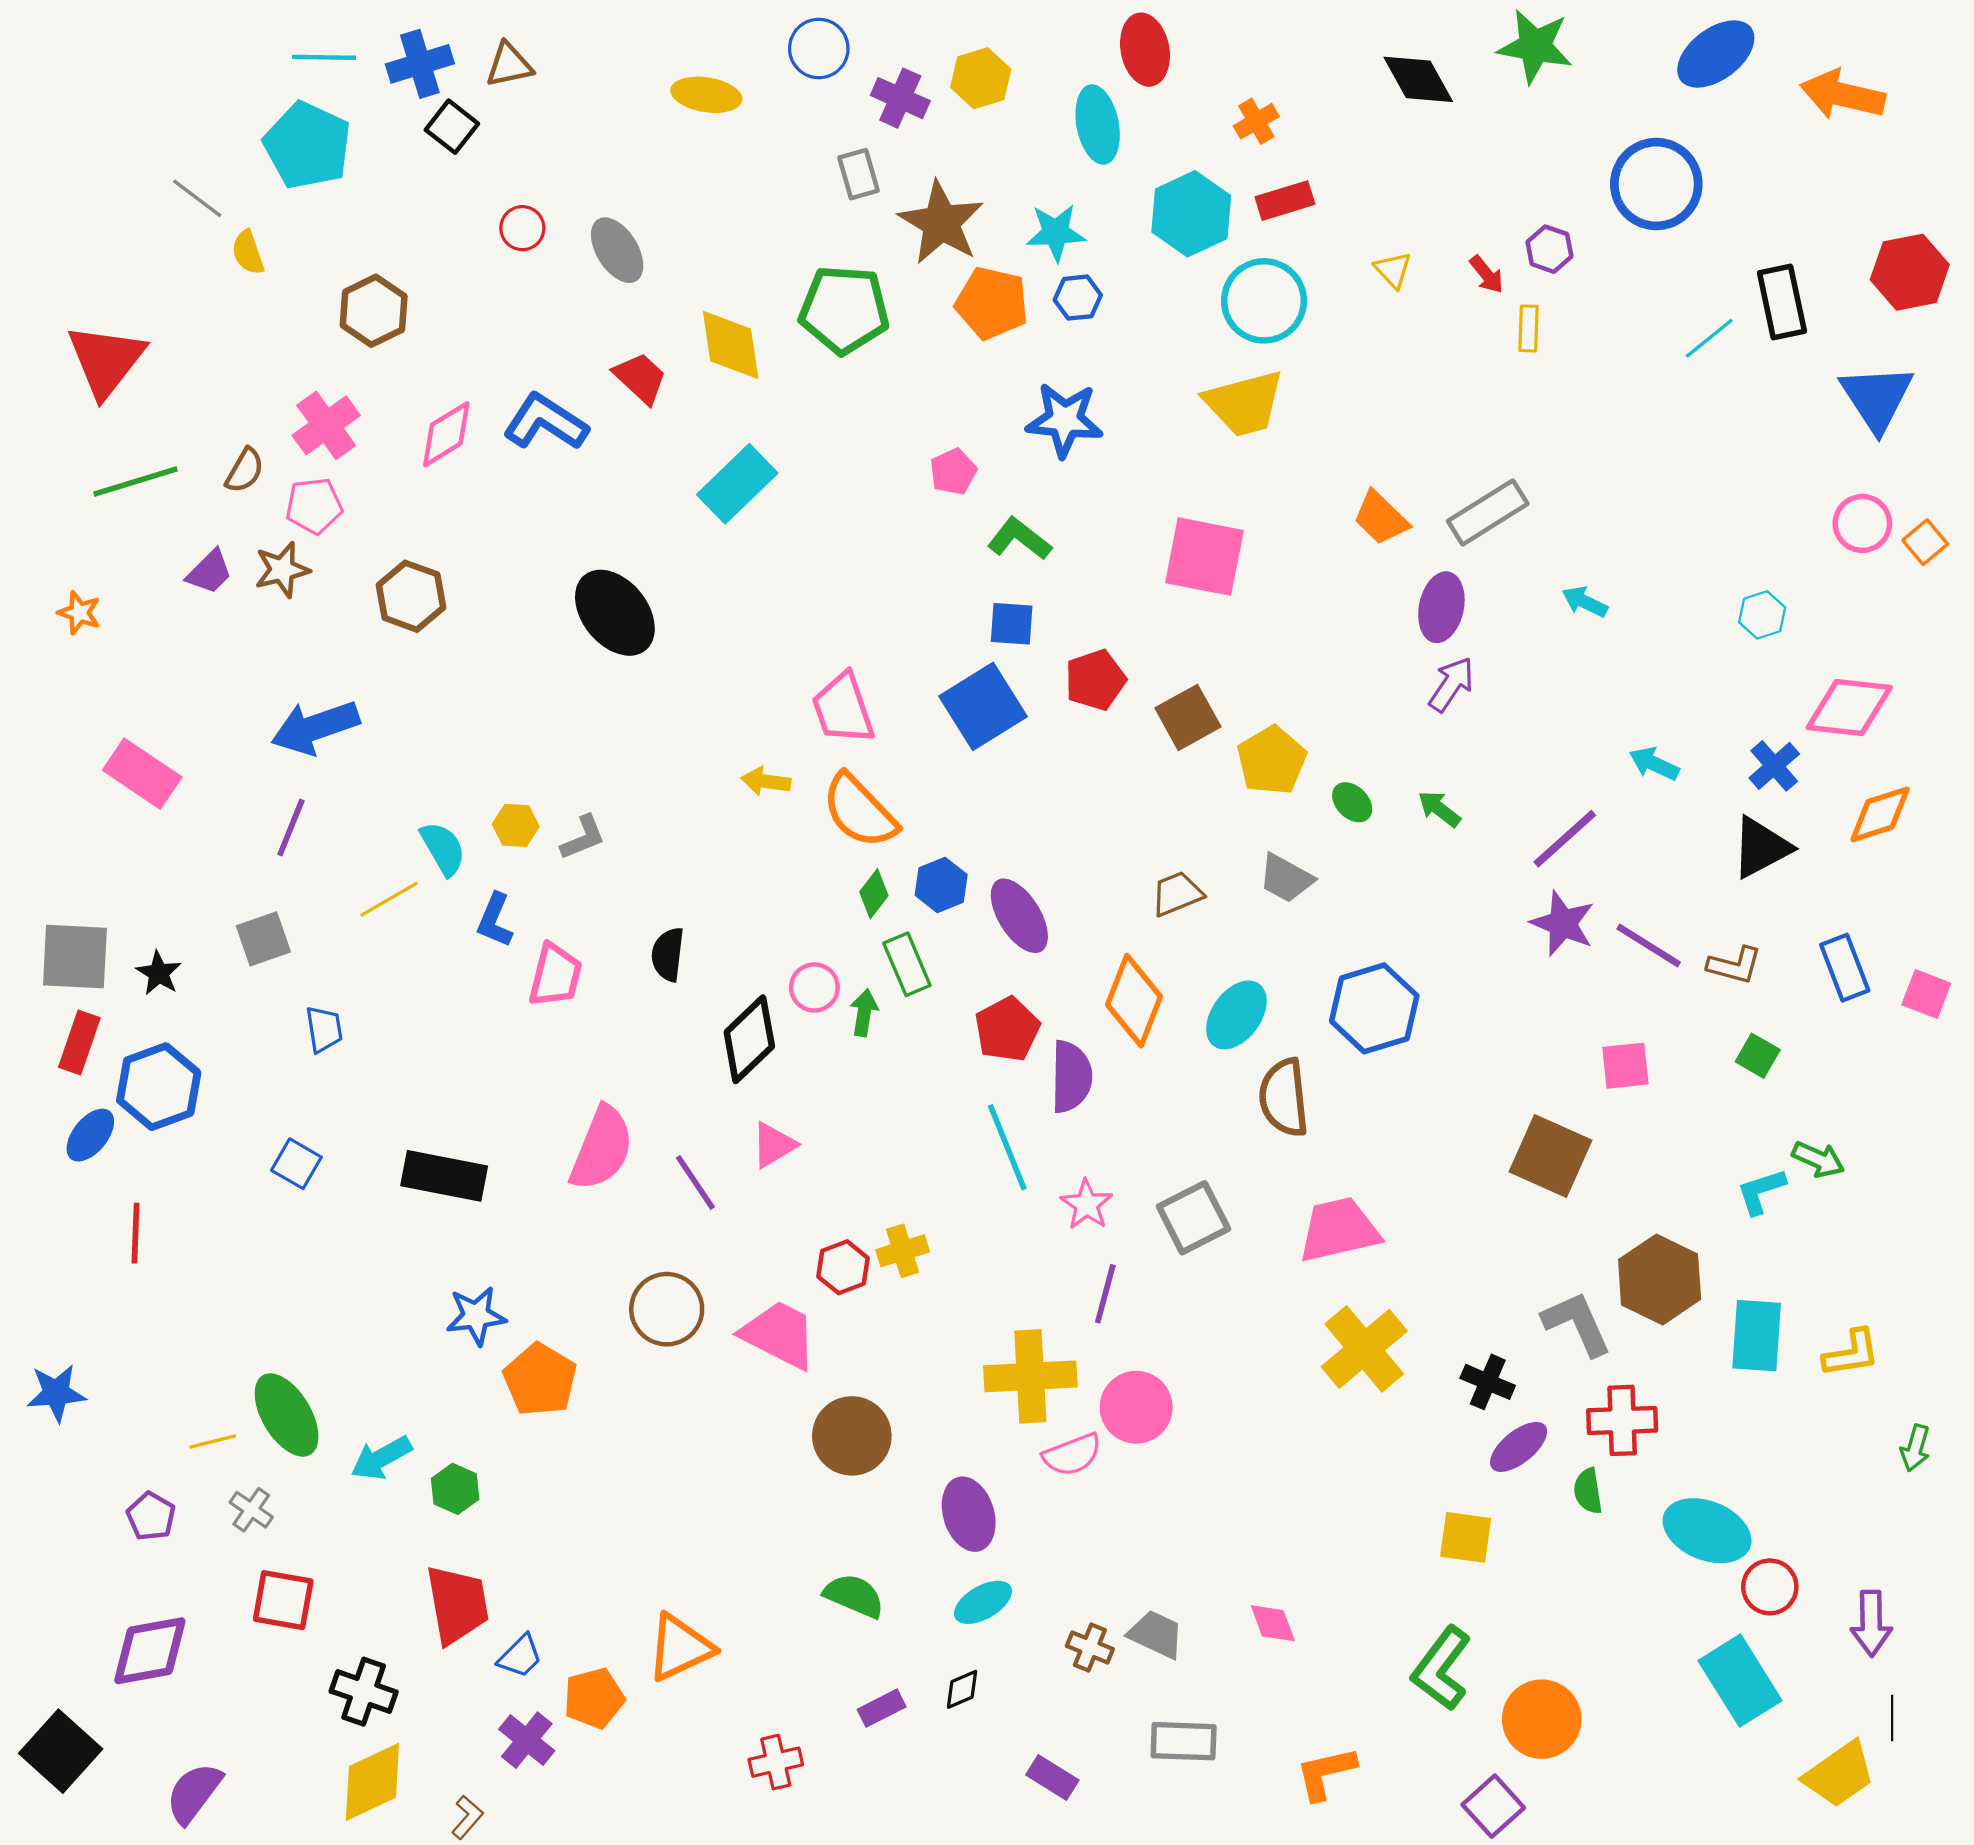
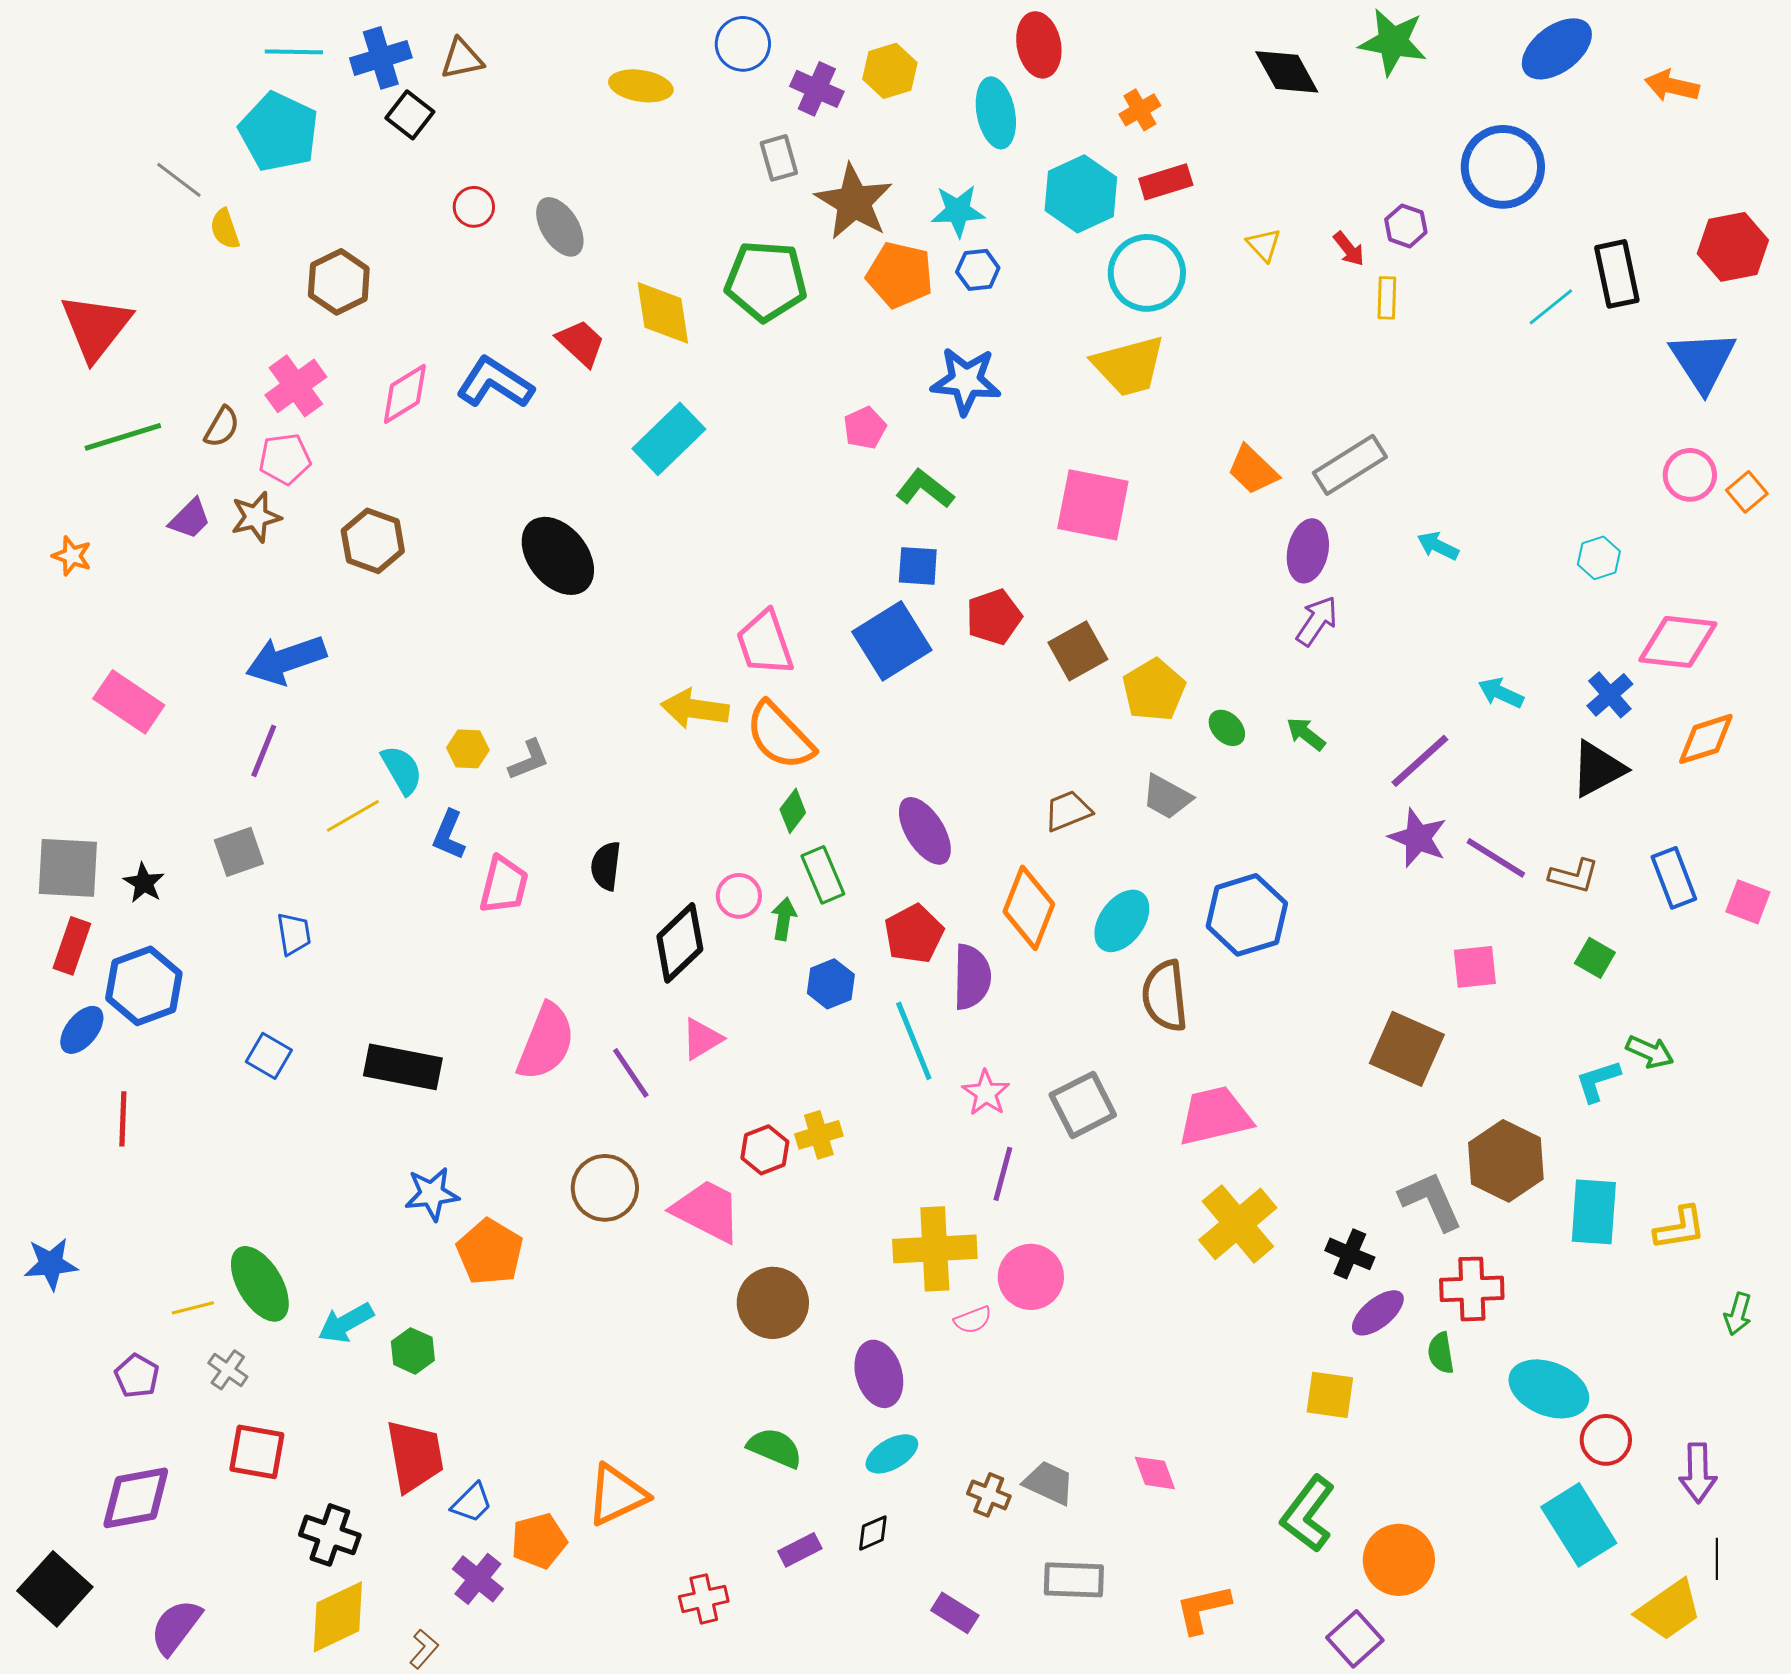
orange arrow: (1843, 95) -> (1672, 86), size x0.7
yellow arrow: (766, 781) -> (695, 709), size x1.5
blue hexagon: (941, 885) -> (831, 984), moved
pink semicircle: (1072, 1455) -> (973, 1320), size x0.7

